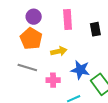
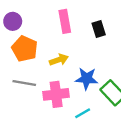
purple circle: (34, 17) -> (13, 21), moved
pink cross: (53, 80) -> (56, 94), size x1.5

